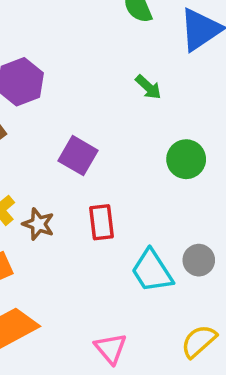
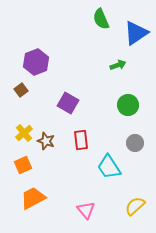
green arrow: (148, 87) -> (118, 65), moved, turned -63
gray circle: (199, 260) -> (135, 143), moved

